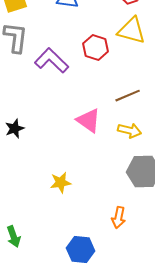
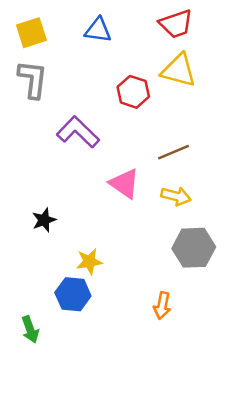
purple L-shape: (52, 61) -> (78, 132), moved
black star: (15, 129) -> (44, 220), moved
blue hexagon: (81, 250) -> (73, 294), moved

